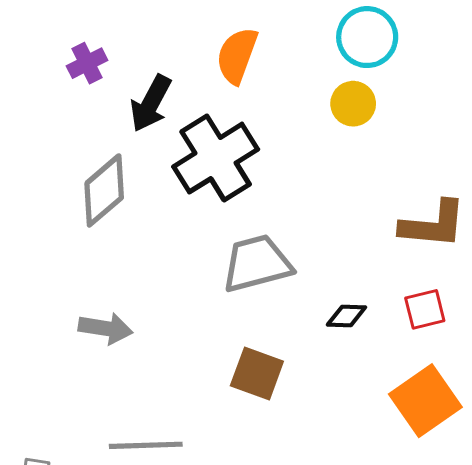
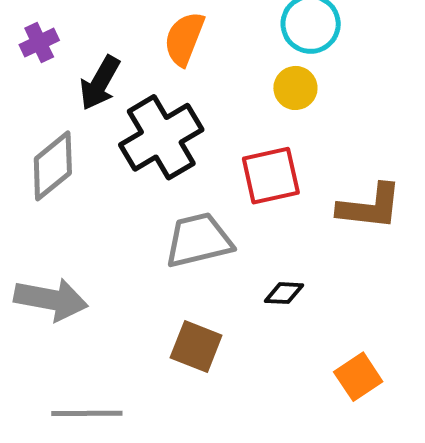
red square: (425, 309) -> (271, 176), moved, size x1.5
gray arrow: (106, 328) -> (51, 299), size x1.4
orange square: (425, 401) -> (358, 377), size x0.7

